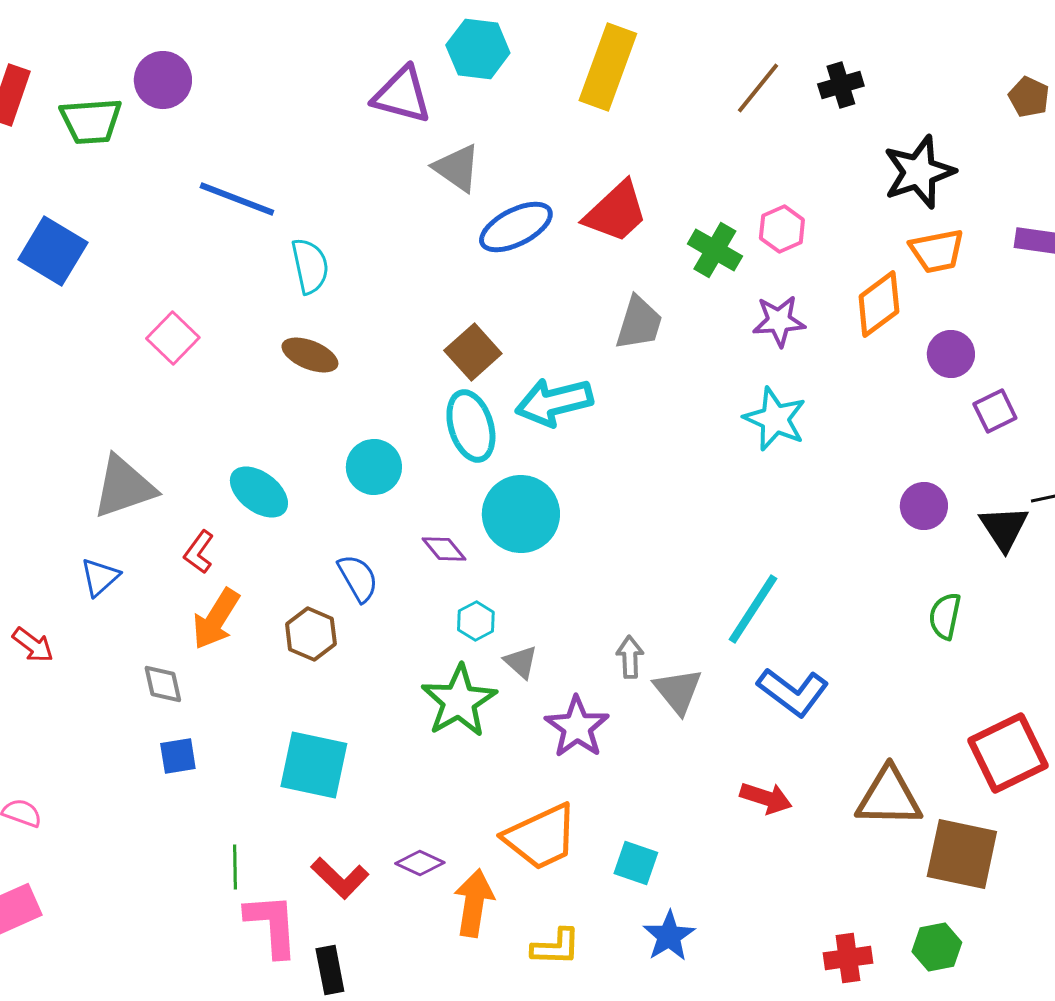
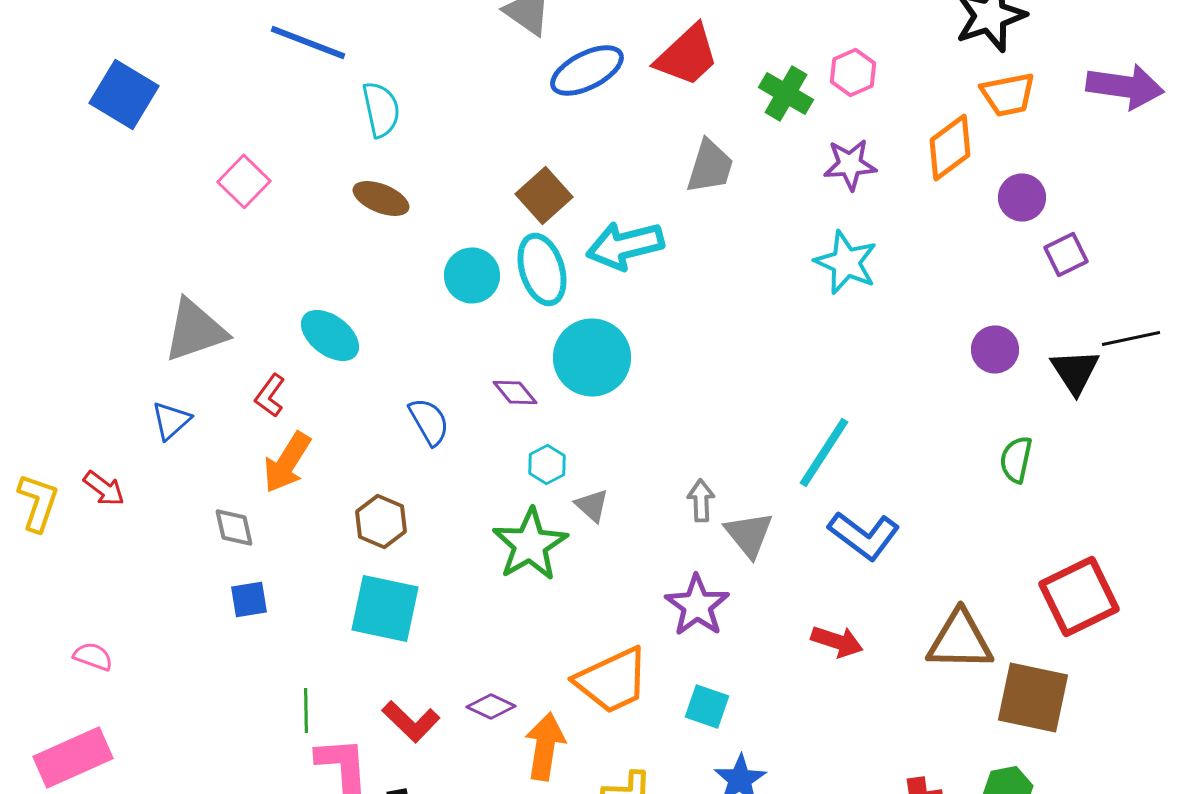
cyan circle: (374, 467) -> (472, 275), moved
brown hexagon: (311, 634) -> (381, 521), moved
purple star: (577, 727) -> (697, 605), moved

